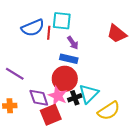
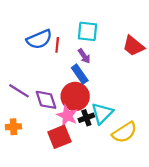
cyan square: (62, 21) -> (87, 31), moved
blue rectangle: (69, 59) -> (80, 74), turned 42
purple diamond: (39, 98) -> (46, 100), moved

